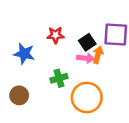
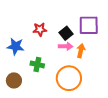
orange arrow: (98, 55) -> (81, 51), moved
green cross: (59, 78) -> (37, 64), moved, turned 32

